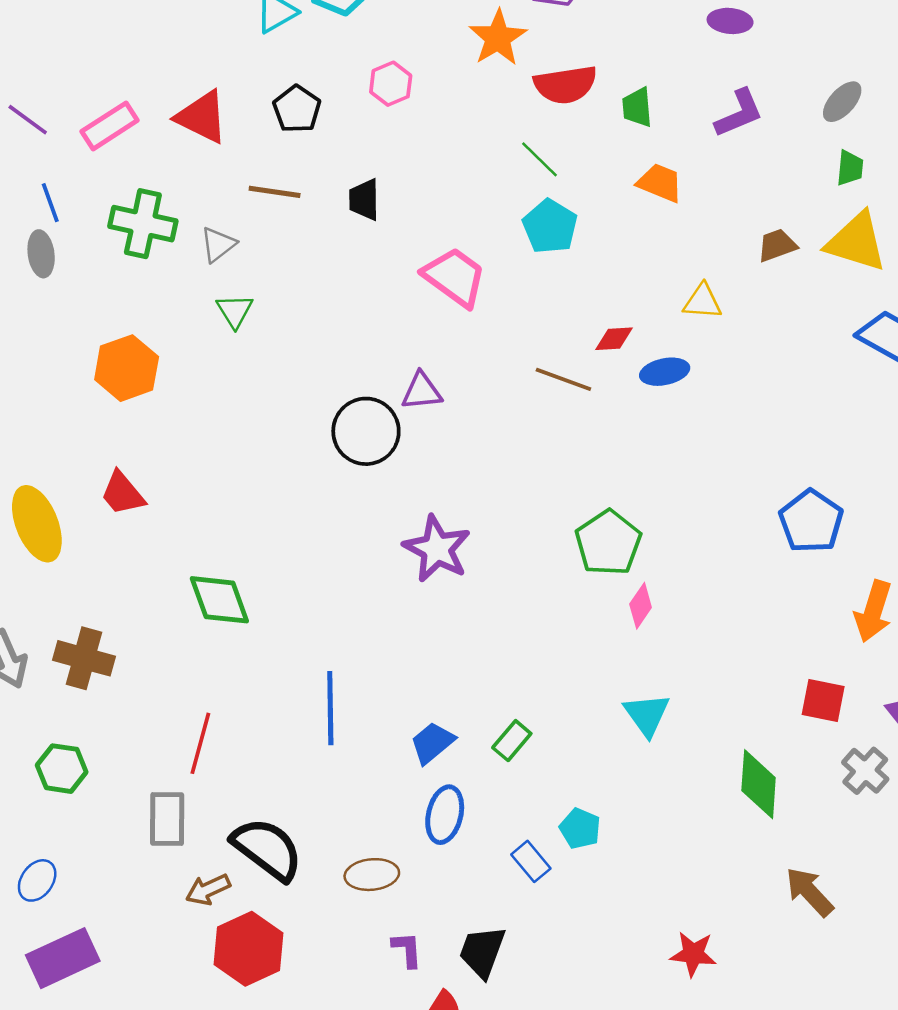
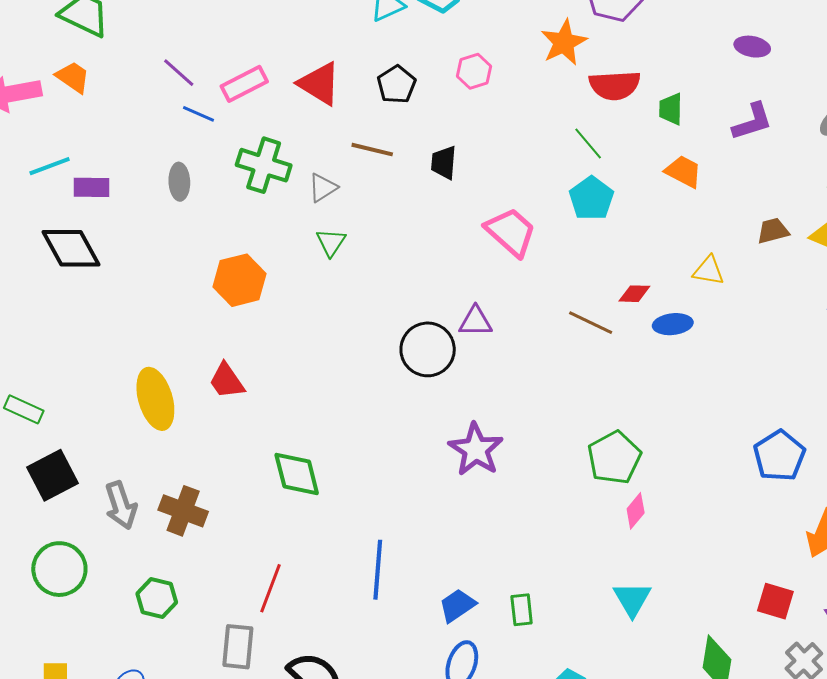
blue line: (50, 203) -> (199, 114), moved, turned -52
green rectangle: (512, 741) -> (522, 610), turned -52

